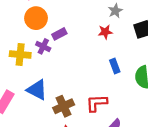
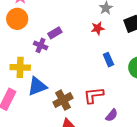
orange circle: (36, 18) -> (17, 19), moved
yellow cross: (20, 55) -> (20, 67), moved
blue triangle: (37, 90) -> (37, 86), turned -45

